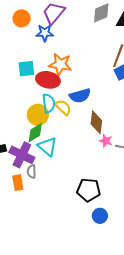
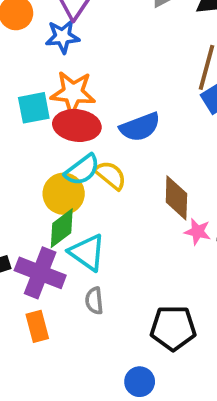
orange star: (60, 64) -> (73, 93), moved
blue semicircle: (80, 96) -> (140, 127), moved
cyan semicircle: (49, 103) -> (82, 170), turned 66
gray semicircle: (32, 171) -> (94, 301), moved
blue circle: (100, 216) -> (140, 382), moved

